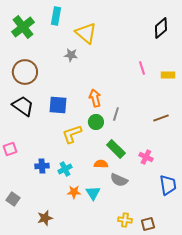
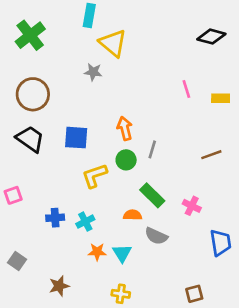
cyan rectangle: (56, 16) -> (89, 16), moved
black diamond: (161, 28) -> (211, 37), turned 55
yellow cross: (125, 220) -> (121, 294), moved

